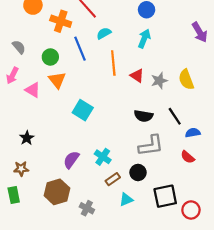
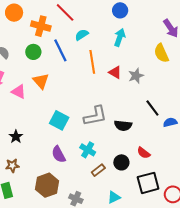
green circle: (50, 57) -> (33, 52), moved
yellow semicircle: (186, 80) -> (161, 53), moved
cyan square: (83, 110) -> (59, 120), moved
black semicircle: (144, 116) -> (123, 125), moved
gray L-shape: (151, 146) -> (95, 116), moved
red semicircle: (188, 157) -> (144, 153), moved
purple semicircle: (71, 160) -> (59, 154), turned -60
cyan triangle: (126, 200) -> (114, 197), moved

